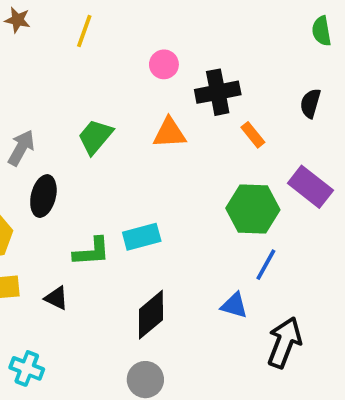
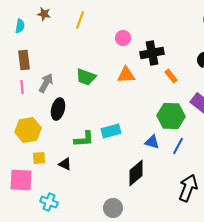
green trapezoid: (95, 137) -> (86, 77), turned -110
blue triangle: (234, 305) -> (152, 142), moved
black diamond: (151, 315) -> (136, 173), moved

